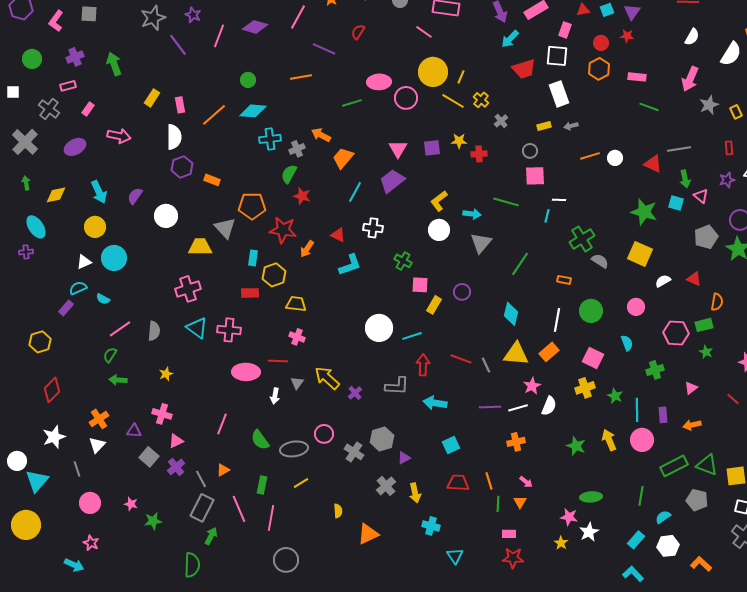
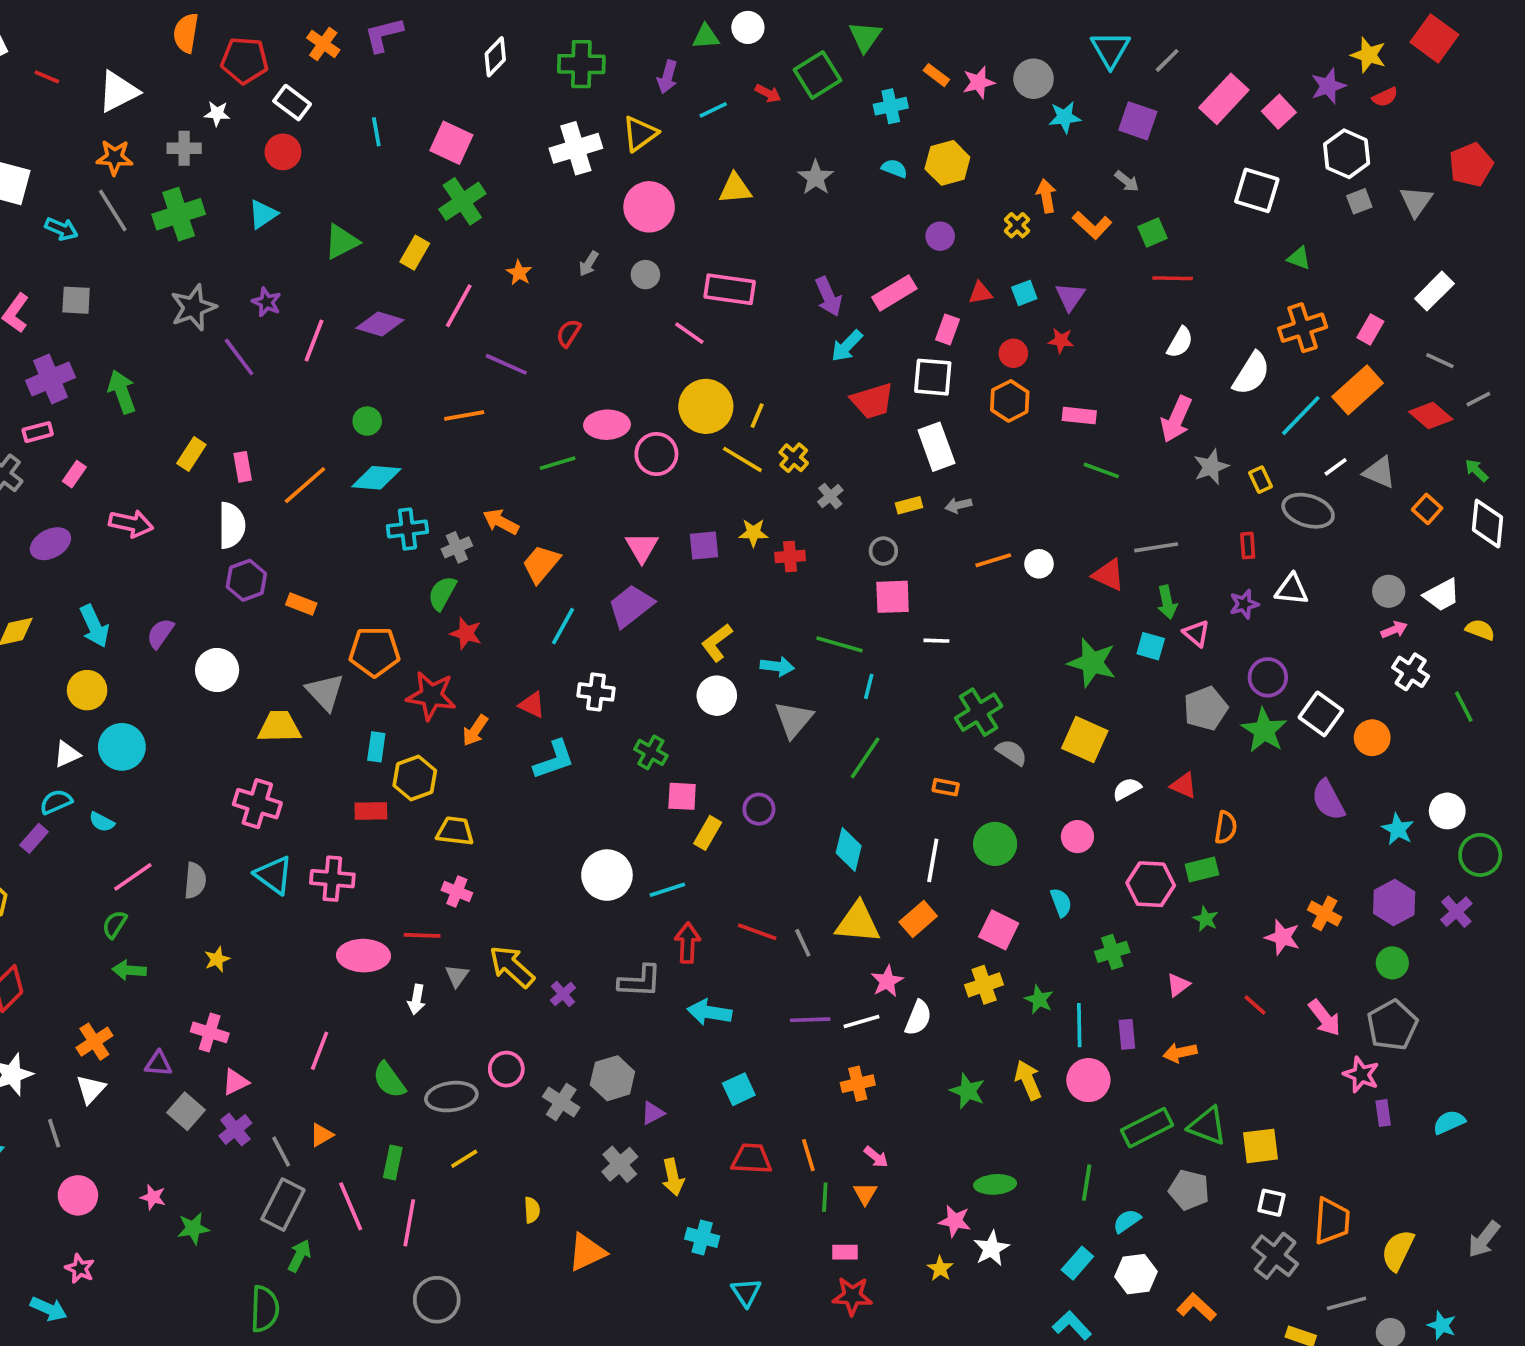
purple cross: (75, 57) -> (50, 379), size x1.4
cyan line: (547, 216) -> (869, 686), moved
pink cross: (188, 289) -> (257, 804), turned 35

